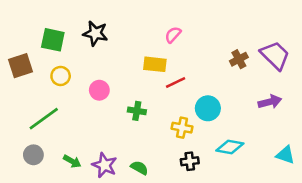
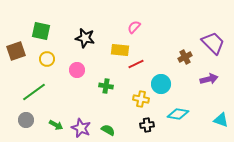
black star: (95, 33) -> (85, 38), moved
brown cross: (239, 59) -> (185, 57), moved

